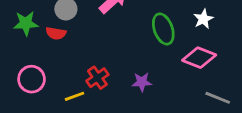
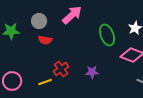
red semicircle: (56, 33) -> (45, 40), moved
pink circle: (32, 79) -> (12, 81), moved

